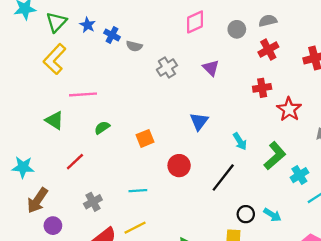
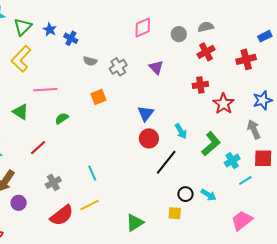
gray semicircle: (134, 46) -> (90, 61), moved
orange square: (145, 138) -> (98, 97), moved
red circle: (179, 166) -> (149, 138), moved
cyan line: (138, 191) -> (92, 173), turned 70

